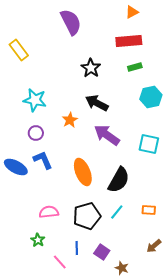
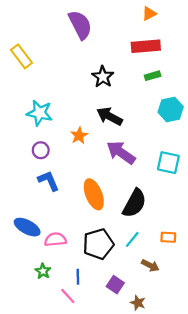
blue ellipse: (16, 167) -> (27, 227), moved
brown arrow: (154, 246) -> (150, 265), moved, turned -112
blue line: (77, 248) -> (78, 277), moved

